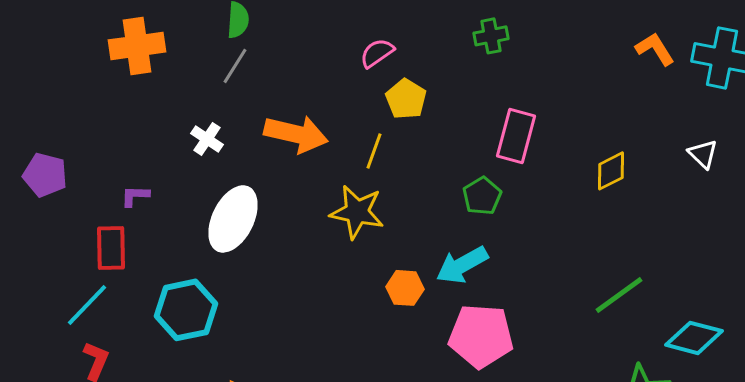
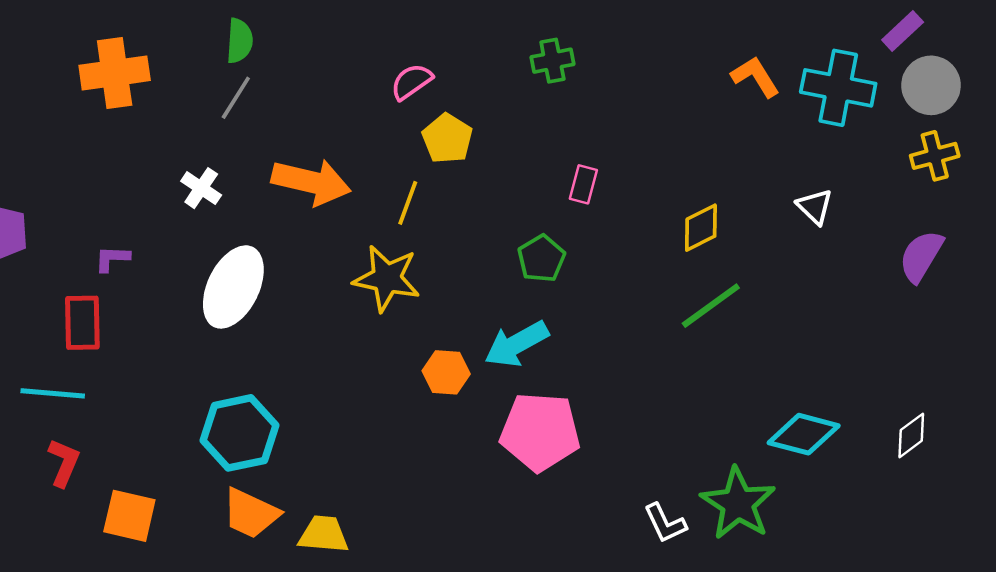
pink rectangle: (516, 136) -> (583, 184), size x0.6
green line: (619, 295) -> (711, 306), moved
cyan line: (87, 305) -> (53, 393), turned 51
cyan hexagon: (186, 310) -> (240, 433), moved

